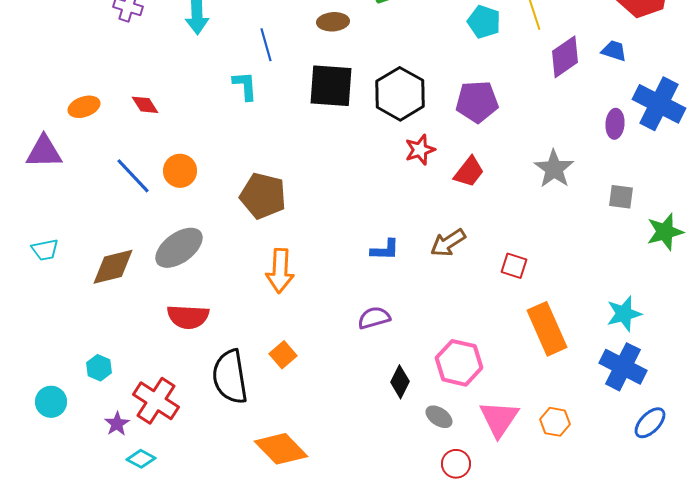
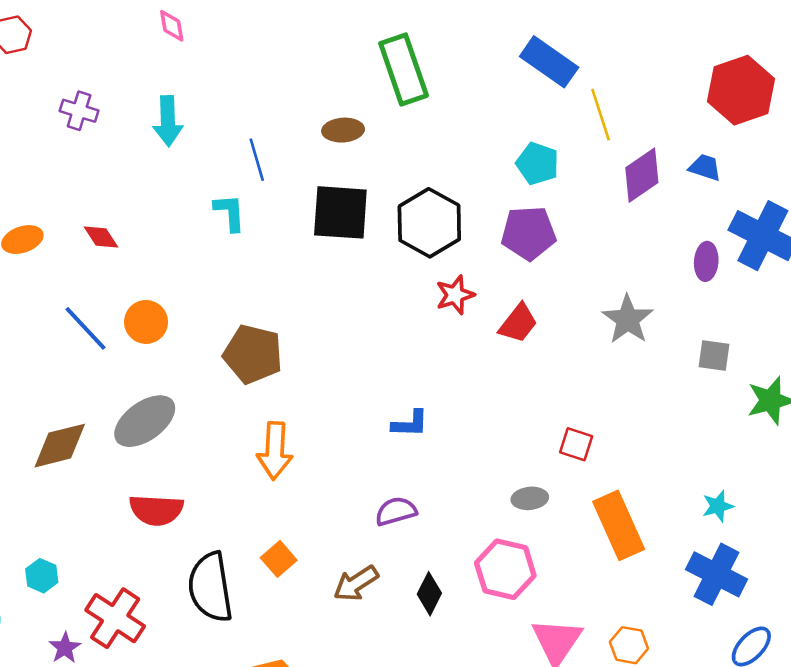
cyan pentagon: (484, 22) -> (538, 164), moved
brown arrow: (448, 243) -> (356, 583), moved
cyan star: (624, 314) -> (718, 506), size x0.7
gray ellipse: (439, 417) -> (530, 498), moved, turned -40

